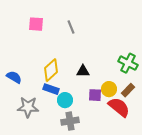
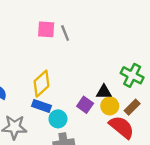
pink square: (36, 24) -> (46, 29), moved
black triangle: (83, 71) -> (104, 92), moved
purple square: (95, 95) -> (85, 105), moved, turned 32

